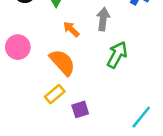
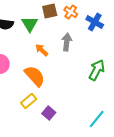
green arrow: (117, 55) -> (97, 70), moved
purple square: (80, 109) -> (49, 113), turned -32

